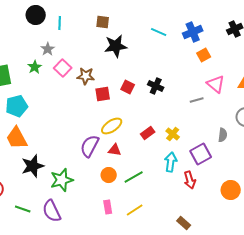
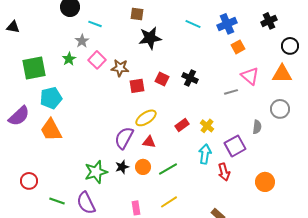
cyan line: (60, 23) -> (95, 24), moved, turned -72
black star: (33, 166) -> (122, 167), moved, size x0.6
pink rectangle: (108, 207) -> (136, 208), moved

